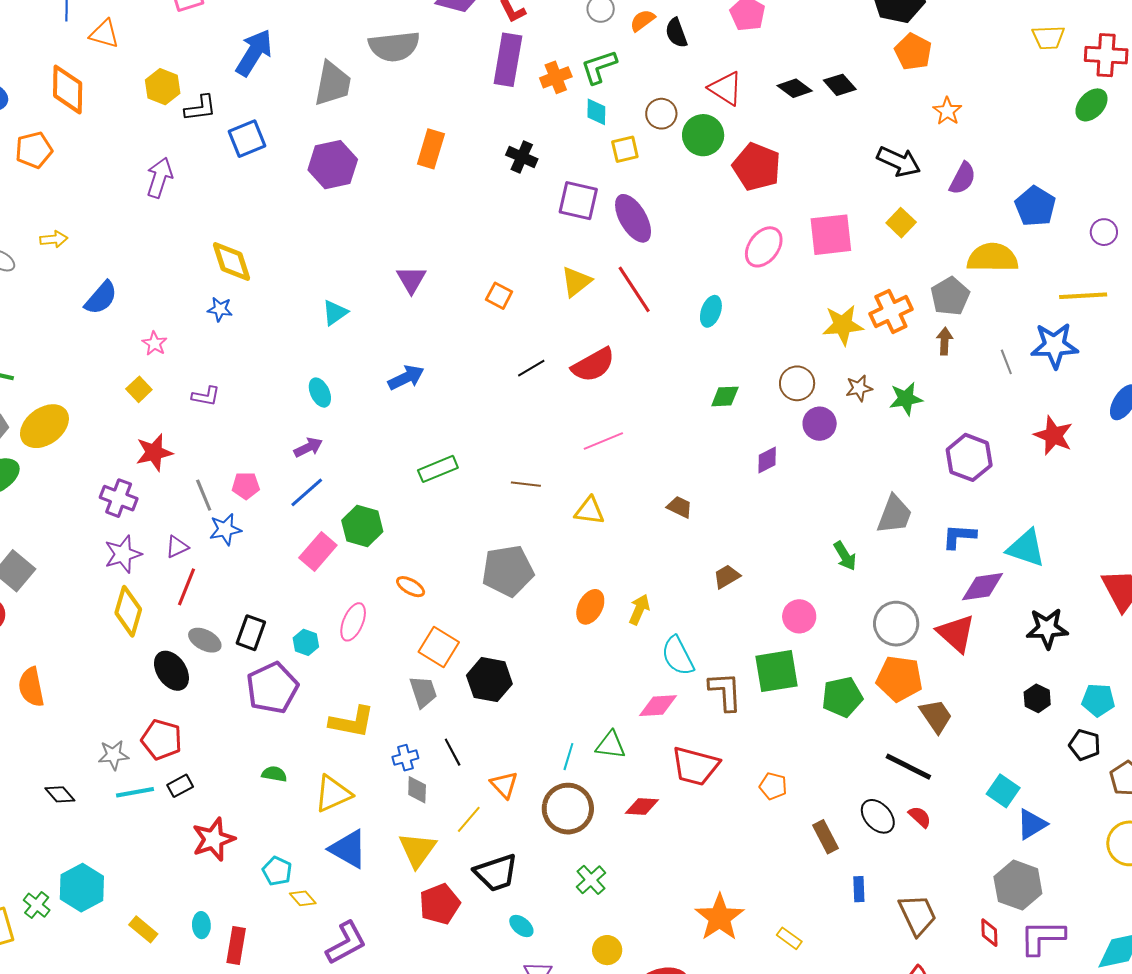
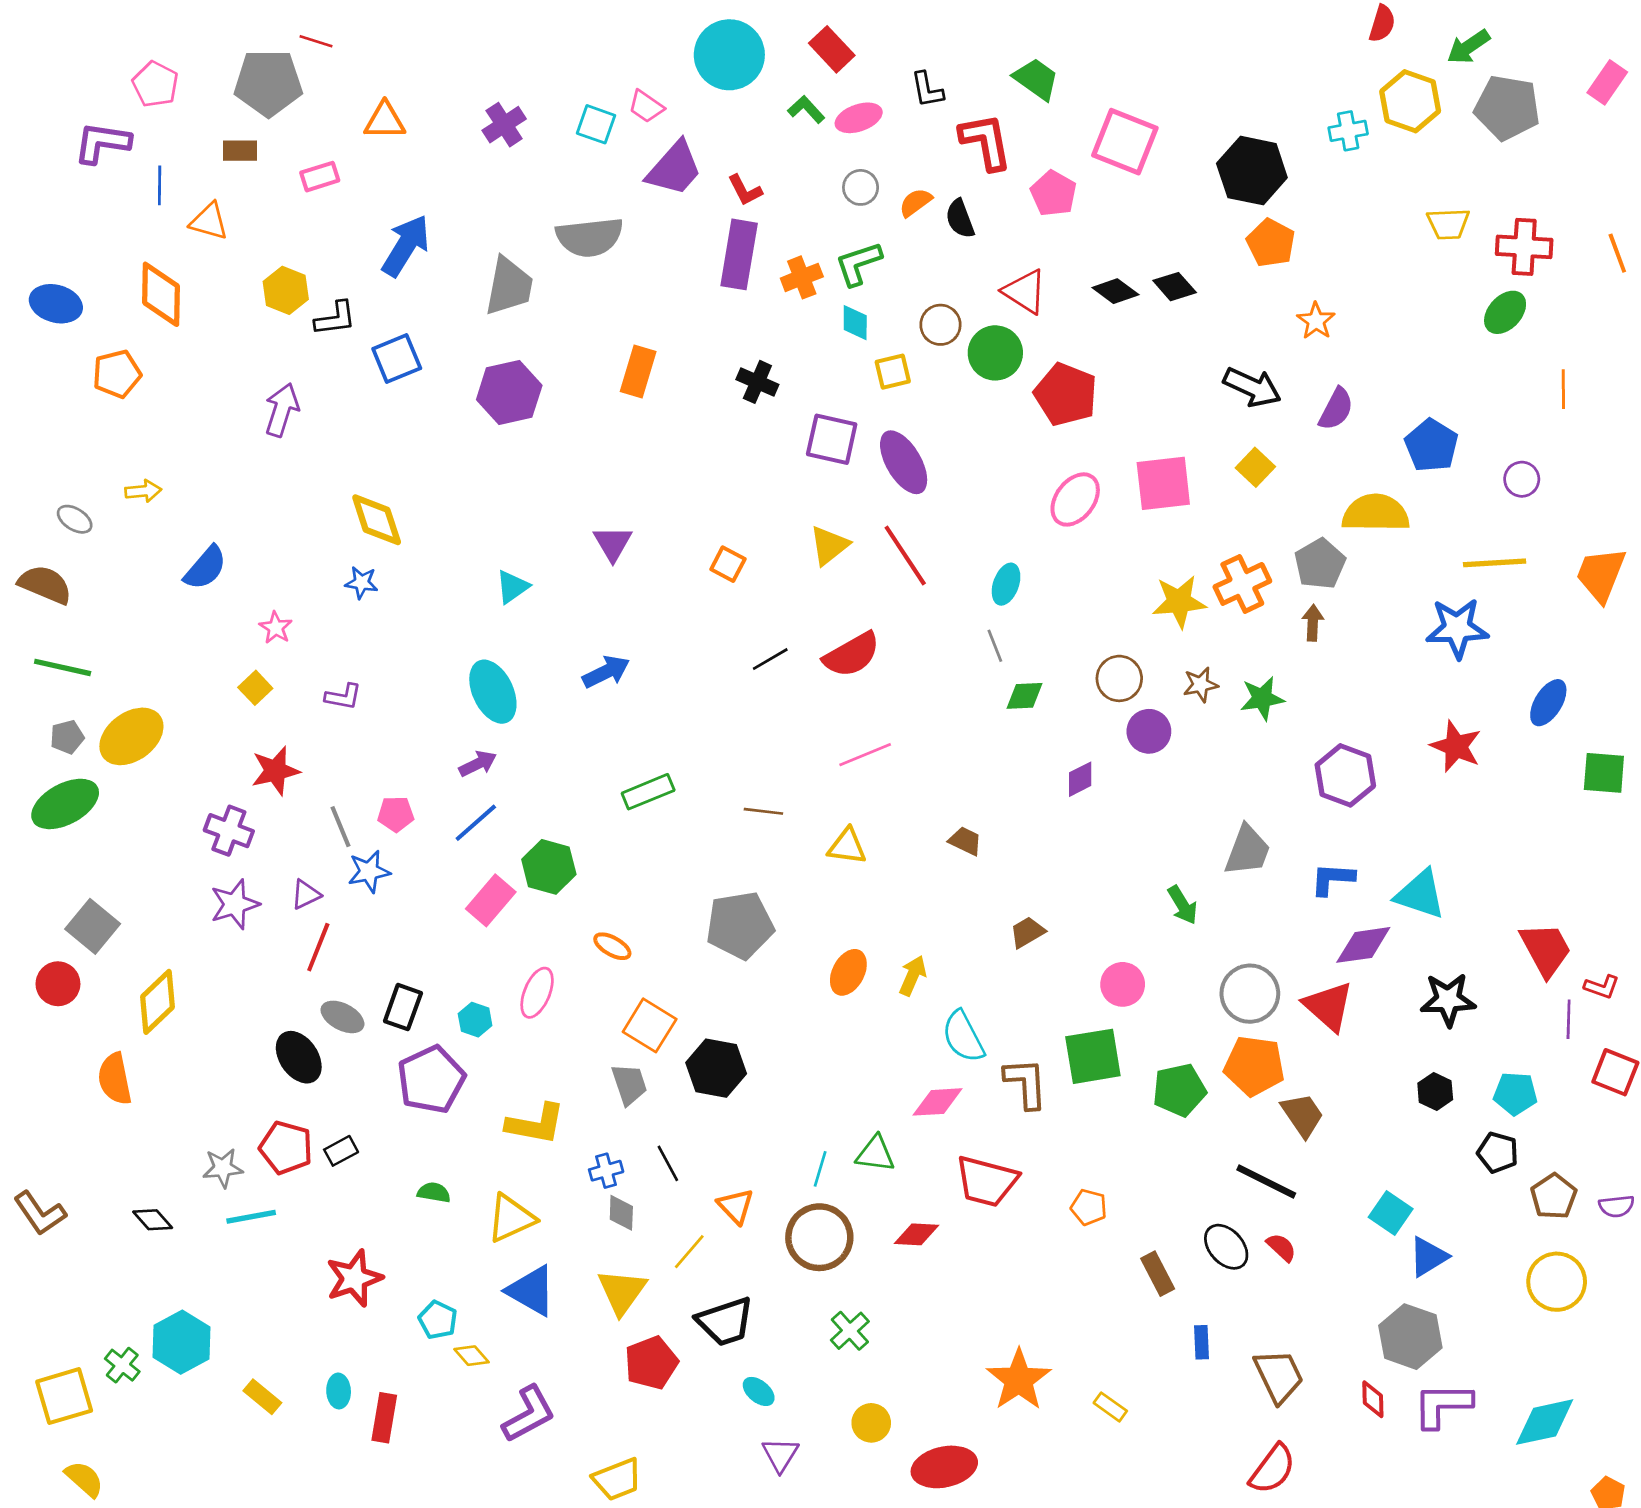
gray line: (1006, 362) -> (995, 646), moved
cyan ellipse: (320, 393) -> (493, 692), size x1.6
yellow diamond: (128, 611) -> (158, 1002), moved, turned 30
black rectangle: (180, 786) -> (341, 1151), moved

